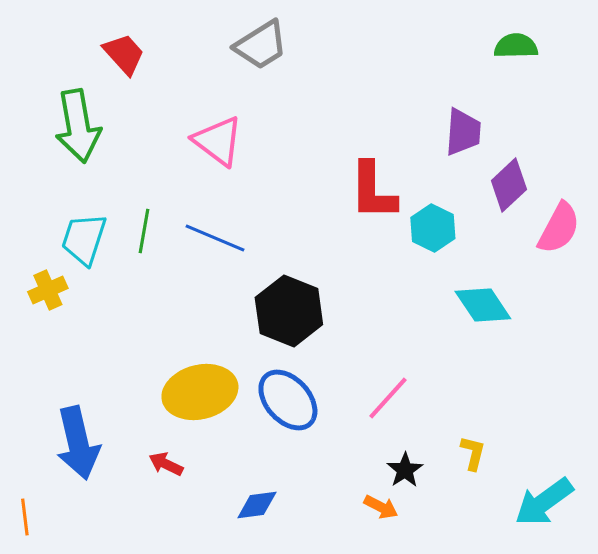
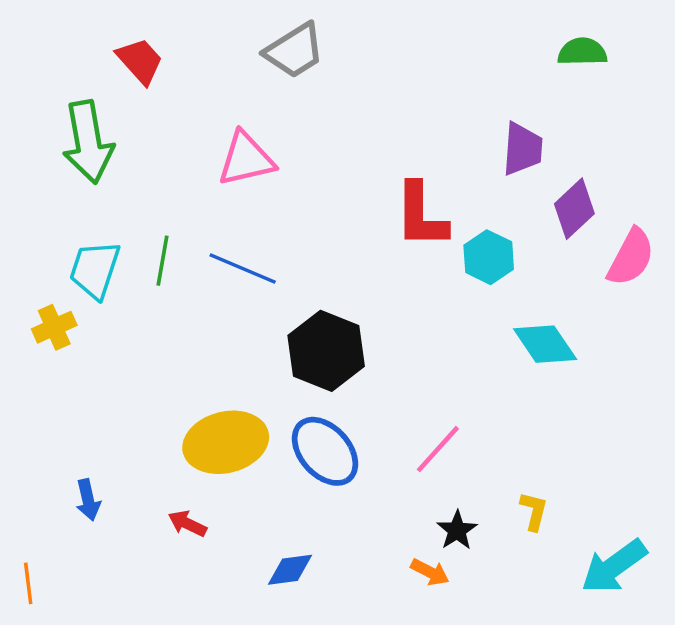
pink triangle: (218, 141) -> (246, 159), turned -50
blue arrow: (78, 443) -> (88, 500), size x0.5

